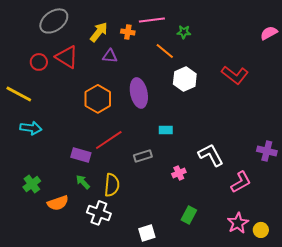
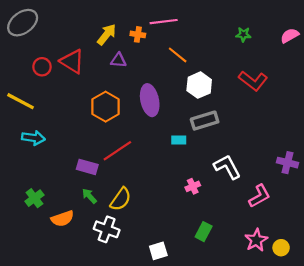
gray ellipse: (54, 21) -> (23, 23), moved
green star: (184, 32) -> (243, 34), moved
gray rectangle: (143, 156) -> (205, 121), moved, size x1.4
yellow semicircle: (112, 185) -> (121, 199), turned 30

